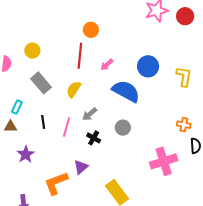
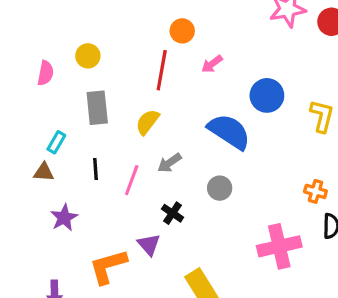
pink arrow: (107, 65) -> (212, 64), moved
gray rectangle: (41, 83) -> (97, 108), turned 30
black cross: (94, 138) -> (172, 213), moved
purple triangle: (81, 167) -> (149, 245), turned -35

